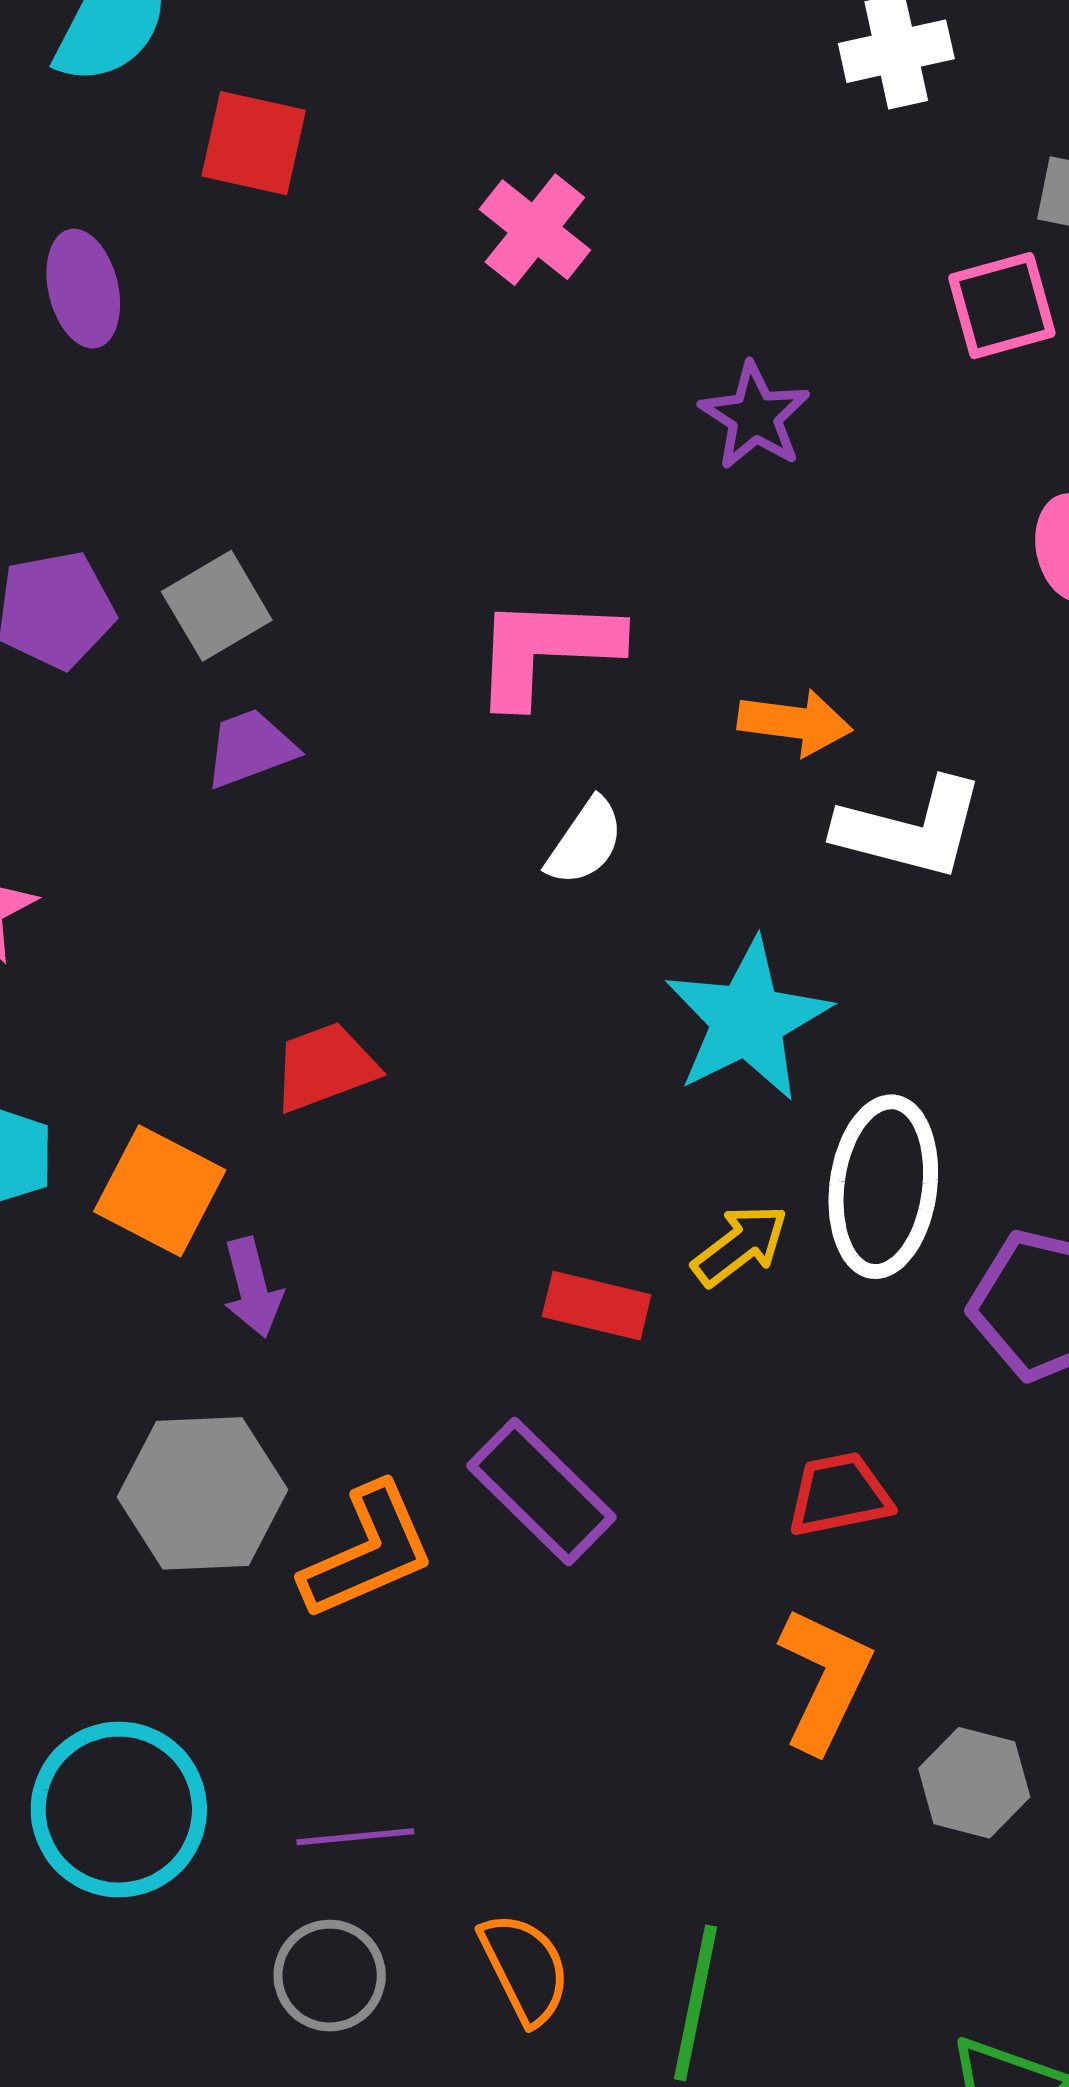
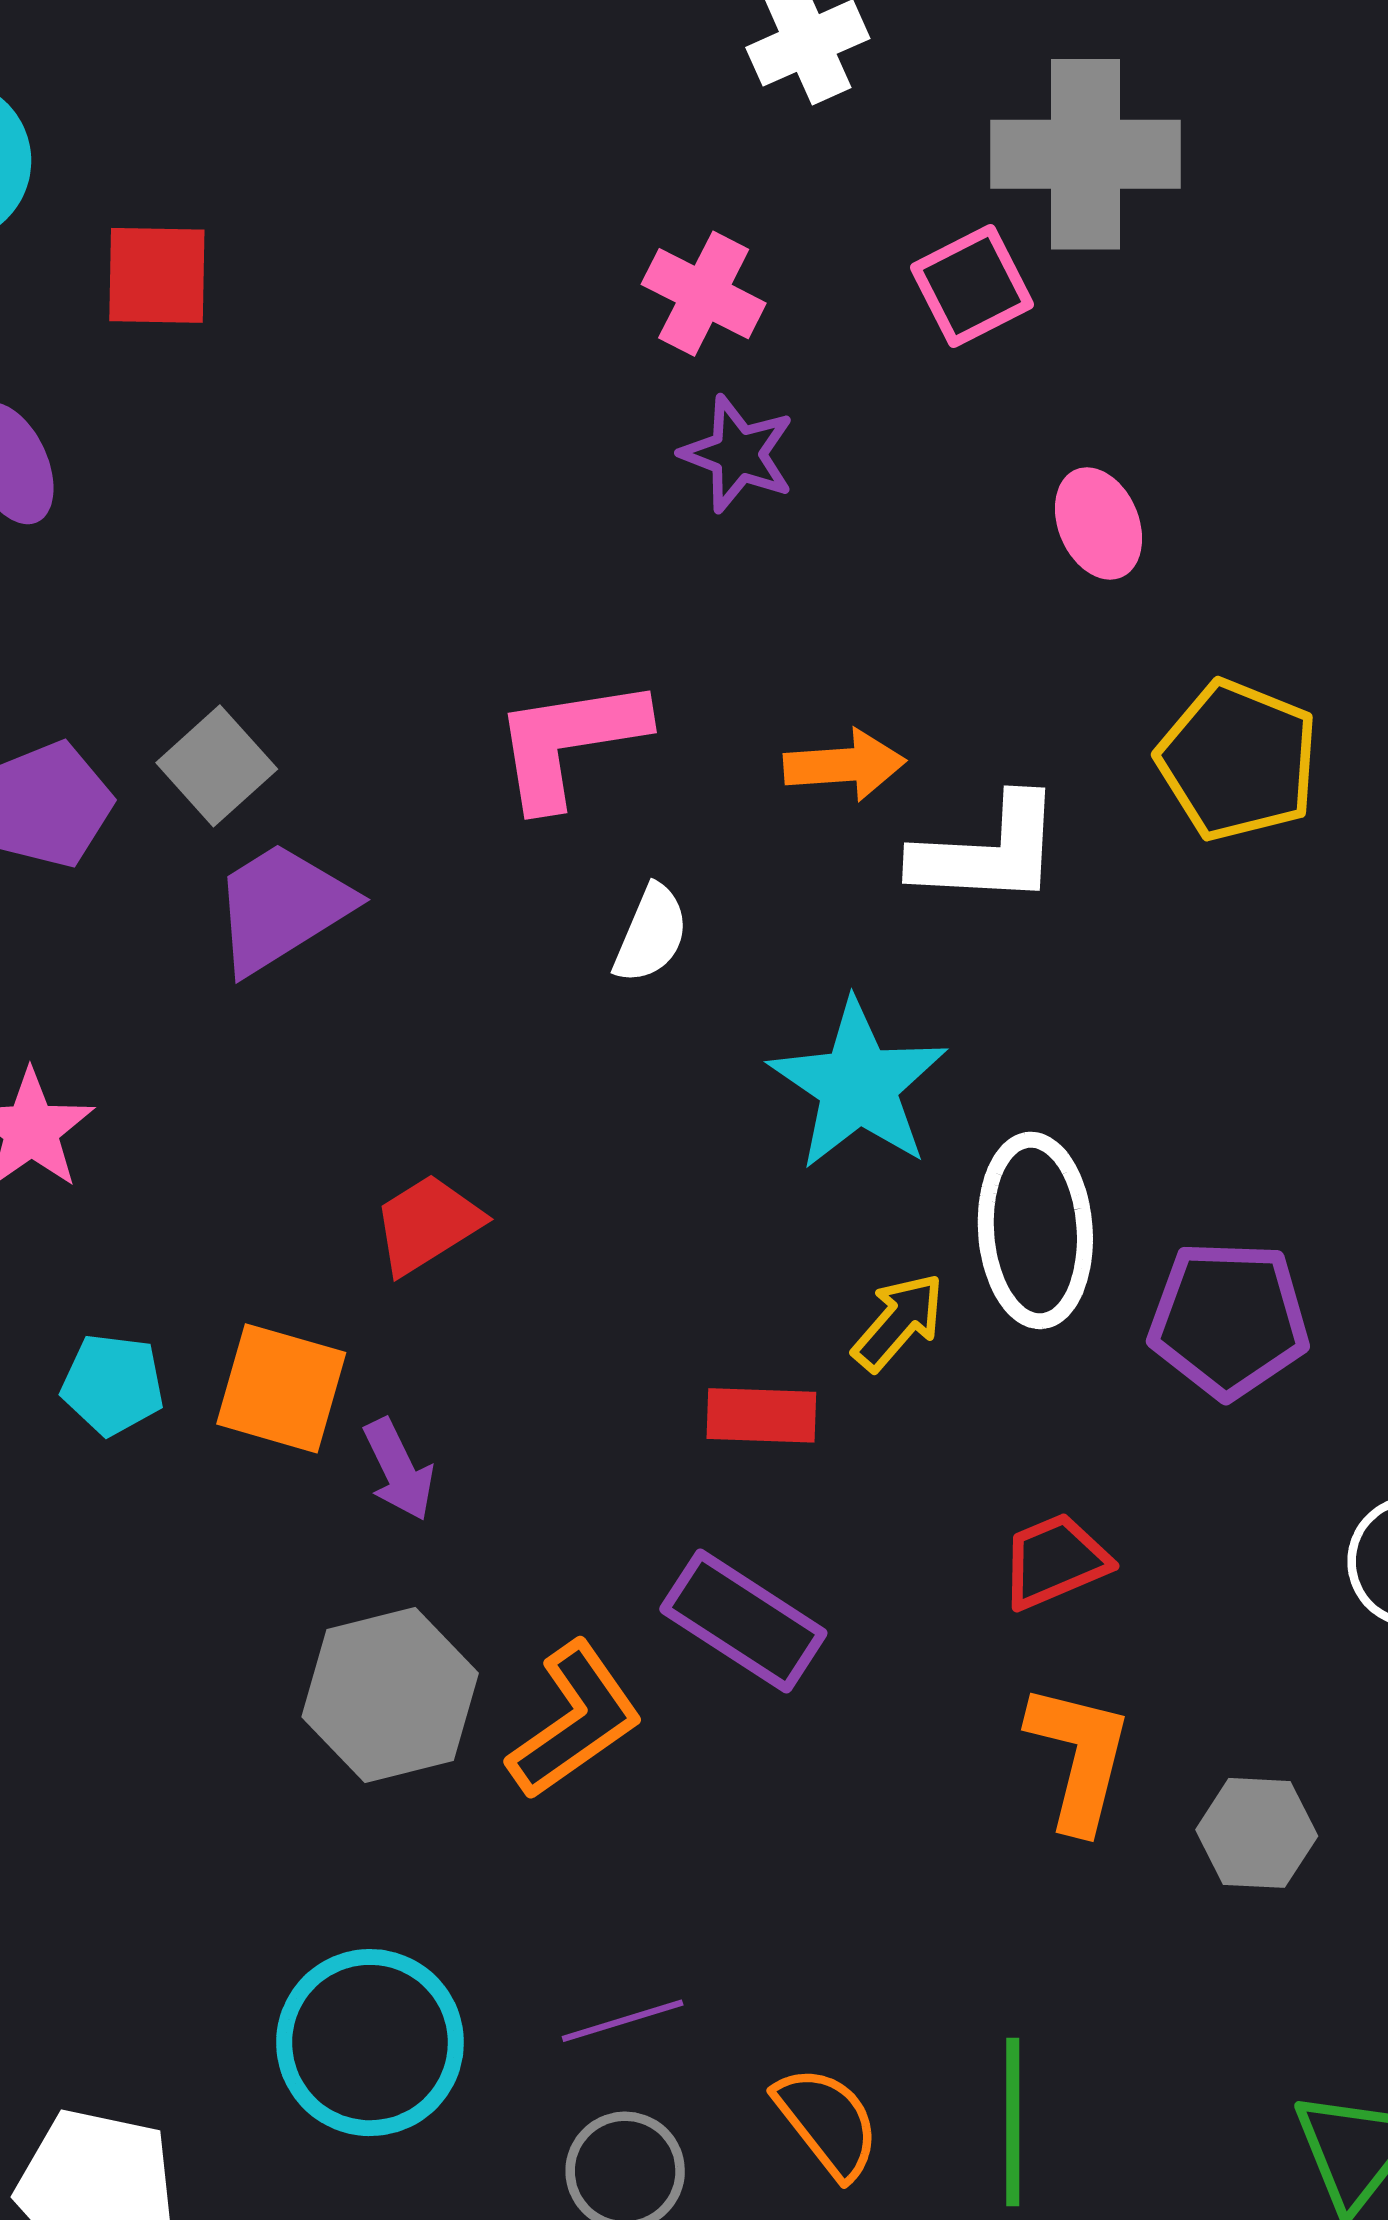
pink cross: (535, 230) -> (704, 294), moved
purple trapezoid: (250, 748) -> (282, 907), size x1.5

